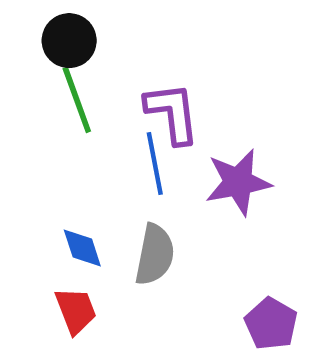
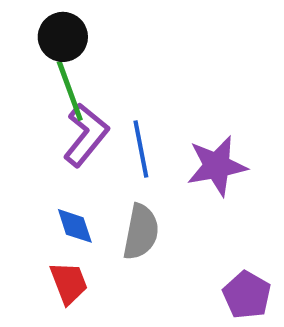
purple L-shape: (172, 113) -> (86, 135), moved, turned 46

